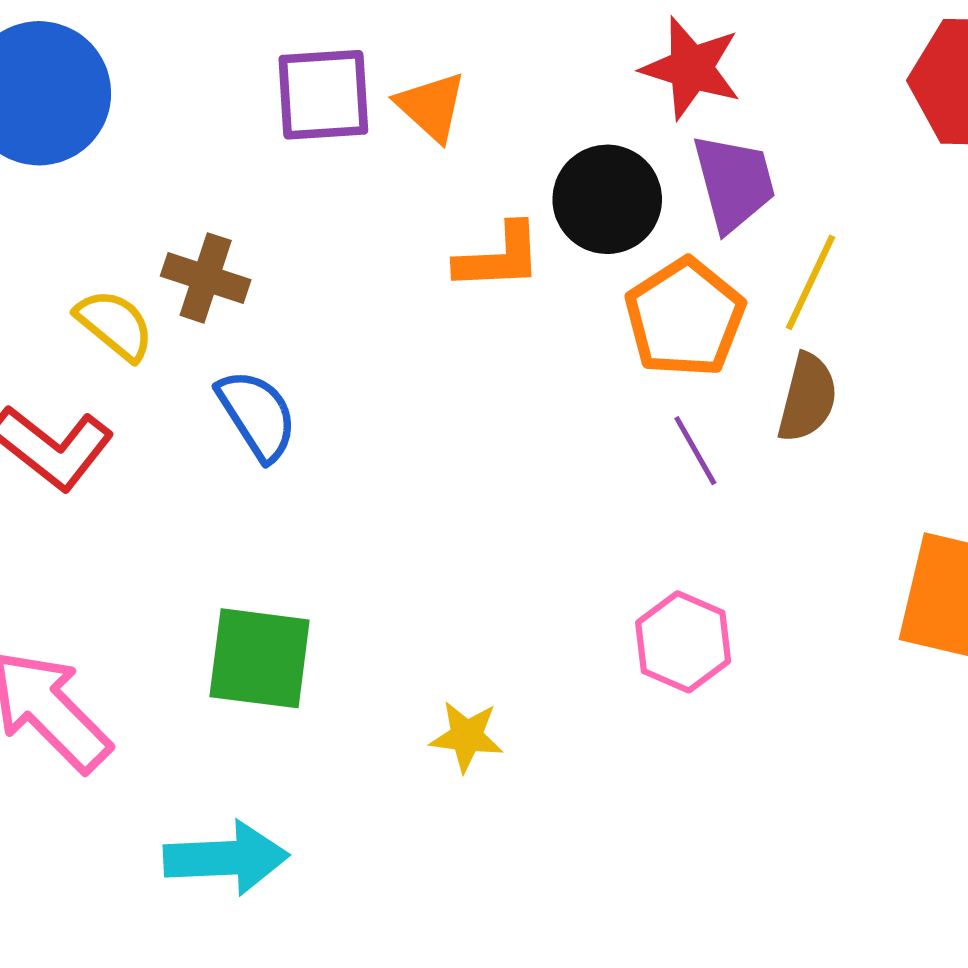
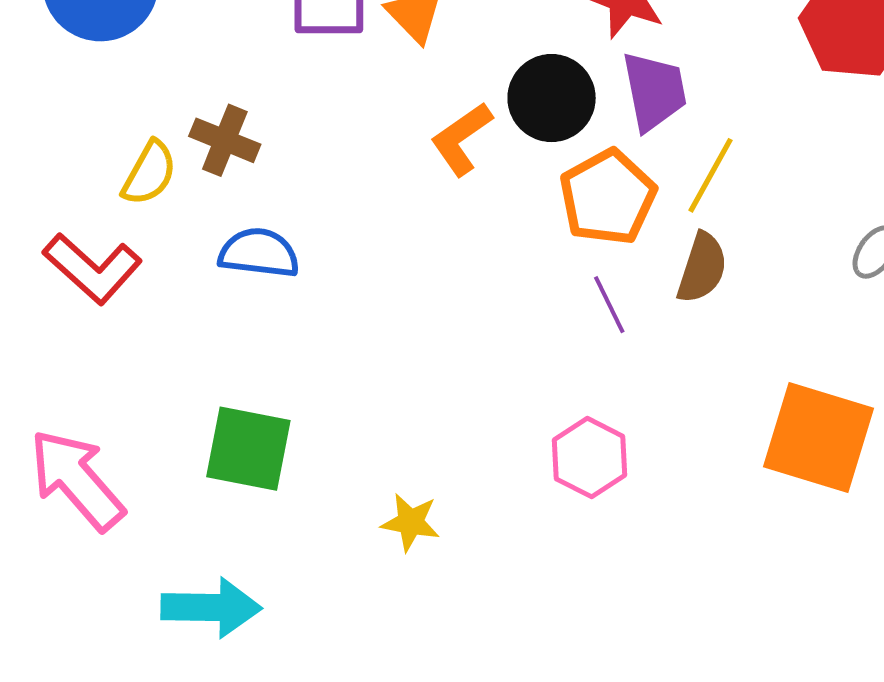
orange L-shape: (499, 257) -> (461, 139), turned 144
yellow semicircle: (115, 325) -> (149, 173), turned 76
blue semicircle: (257, 415) -> (259, 253), turned -54

